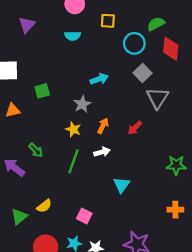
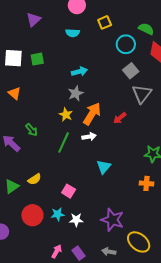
yellow square: (108, 21) -> (105, 22), turned -32
green semicircle: (156, 24) -> (146, 29), turned 49
cyan arrow: (99, 79) -> (79, 72), moved
green square: (42, 91) -> (37, 59), moved
orange triangle: (13, 110) -> (14, 93), turned 48
orange arrow: (103, 126) -> (92, 114), size x1.6
orange cross: (175, 210) -> (146, 183), moved

